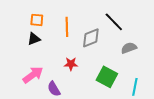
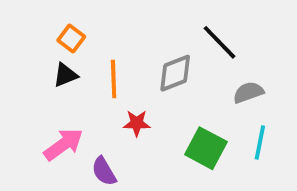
orange square: (37, 20) -> (71, 39), turned 32
orange line: (67, 27) -> (114, 79), moved
cyan line: (135, 87) -> (260, 142), moved

